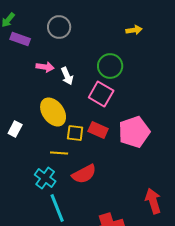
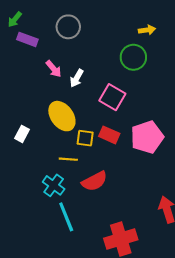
green circle: (110, 66) -> (133, 57), moved
pink arrow: (45, 67) -> (54, 69), turned 42
white arrow: (67, 76) -> (77, 78), turned 54

